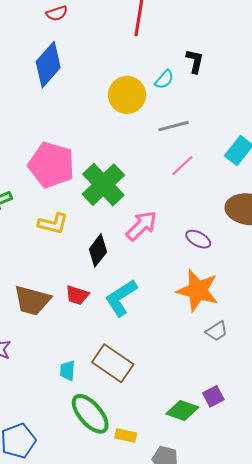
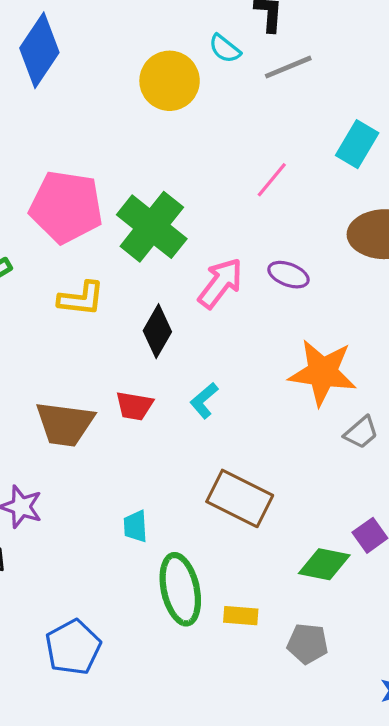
cyan semicircle: (164, 79) -> (225, 49), turned 95
gray line: (173, 126) -> (288, 67), moved
purple ellipse: (198, 239) -> (288, 275), moved
cyan L-shape: (121, 298) -> (204, 401), size x0.6
brown rectangle: (113, 363) -> (240, 498), moved
green ellipse: (90, 414) -> (180, 589), turned 36

